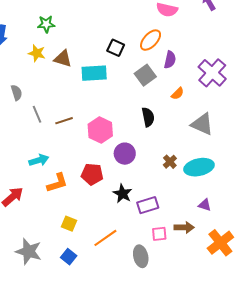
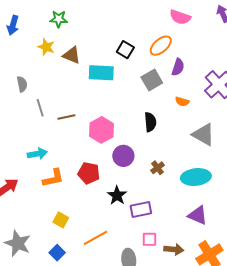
orange semicircle: (178, 94) -> (182, 102), turned 56
brown cross: (170, 162) -> (158, 168), moved
purple triangle: (205, 205) -> (198, 215), size x1.5
brown arrow: (184, 227) -> (174, 249), moved

